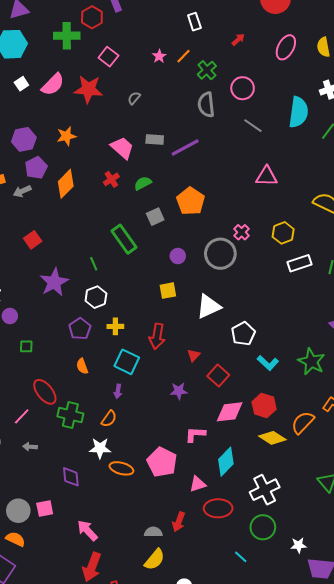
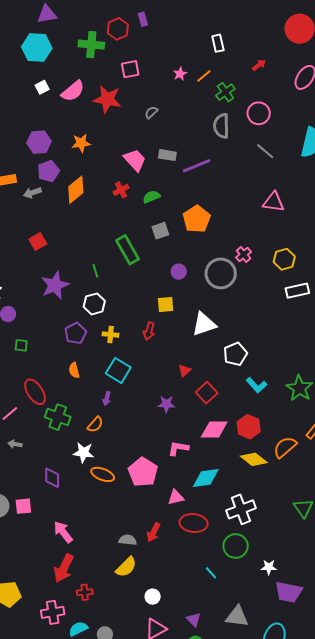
pink square: (108, 57) -> (130, 69), turned 36
red arrow: (157, 336) -> (149, 331), moved, size x0.7
cyan diamond: (226, 462) -> (206, 478), turned 32

